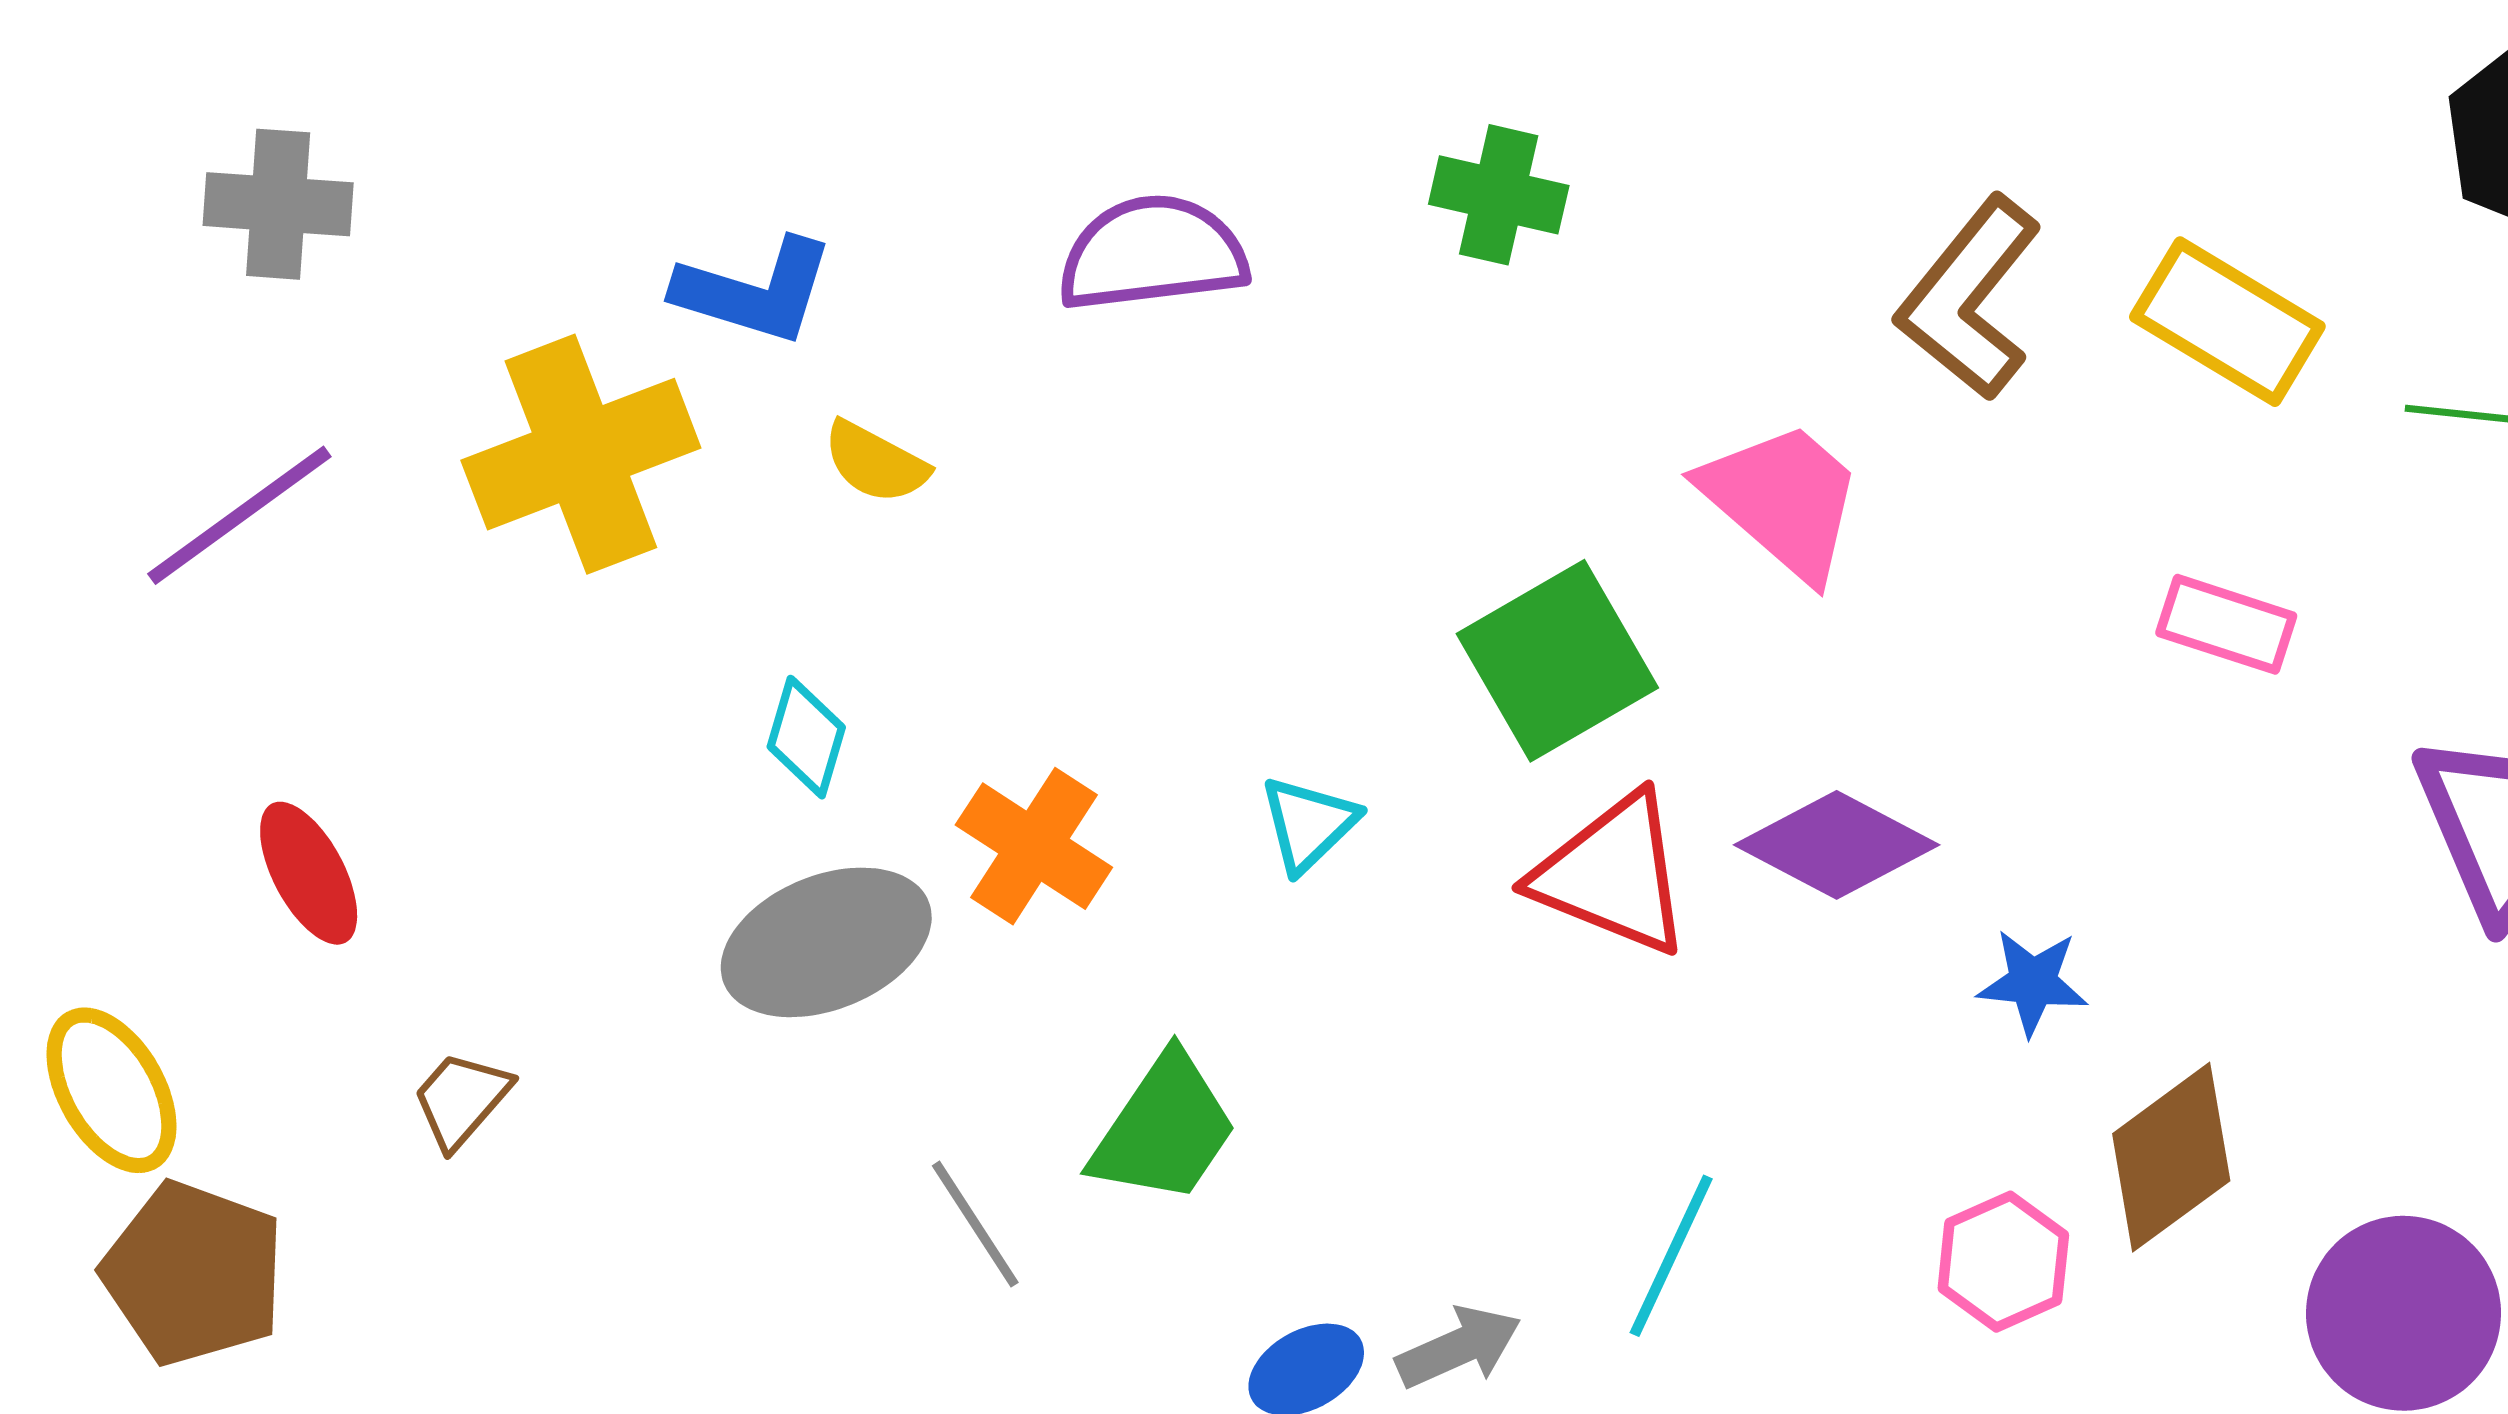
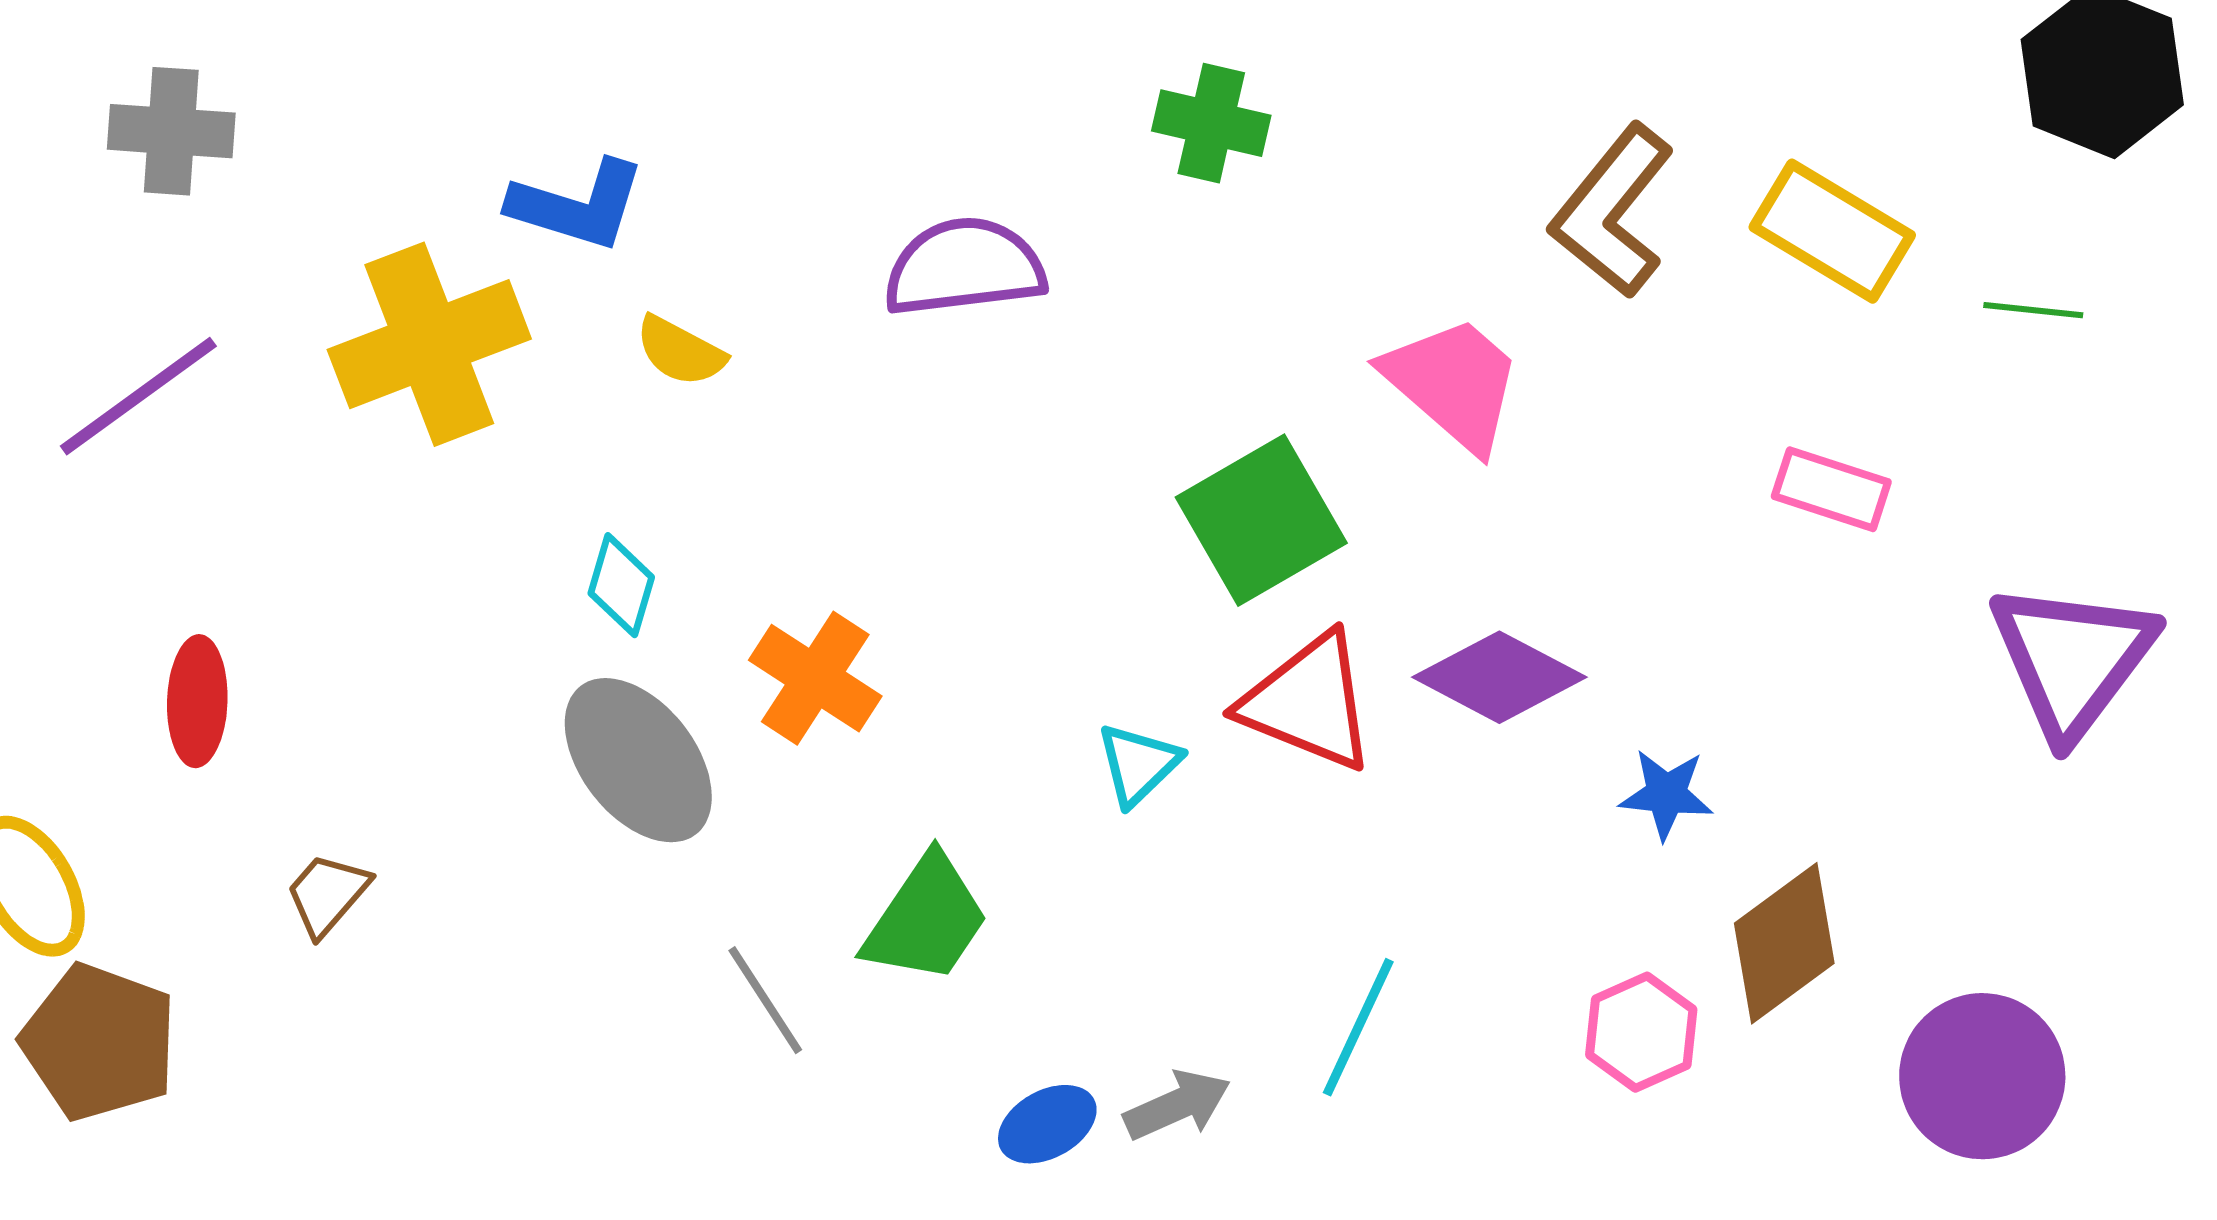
purple semicircle: (1152, 253) -> (964, 267), moved
cyan triangle: (1309, 824) -> (1138, 764), moved
red ellipse: (309, 873) -> (197, 701), turned 30
gray ellipse: (826, 942) -> (638, 760), turned 74

